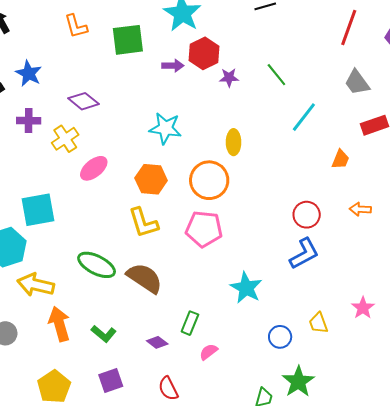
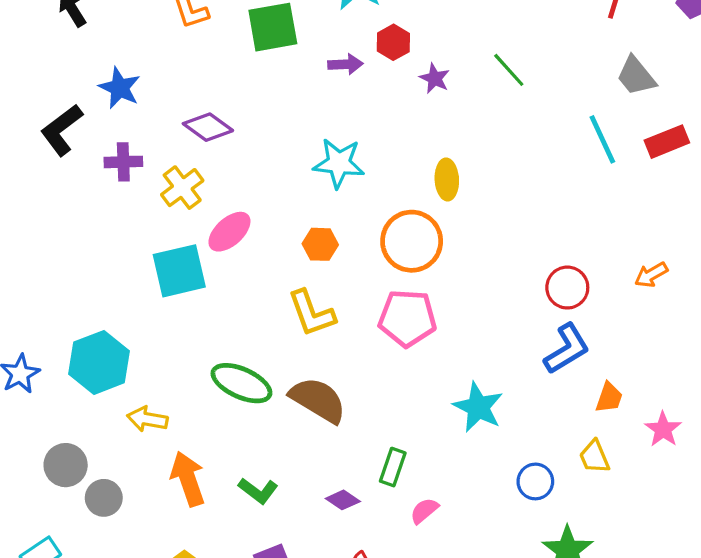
red hexagon: (204, 53) -> (393, 42), size x0.7
purple star: (229, 78) -> (435, 78), turned 30
cyan line: (304, 117) -> (602, 139), moved, turned -60
orange trapezoid: (340, 159) -> (609, 398), moved
orange hexagon: (151, 179) -> (320, 244), size x0.7
orange arrow: (360, 209) -> (651, 275), turned -30
cyan square: (38, 210) -> (179, 271), moved
yellow arrow: (36, 285) -> (147, 419), size x0.7

